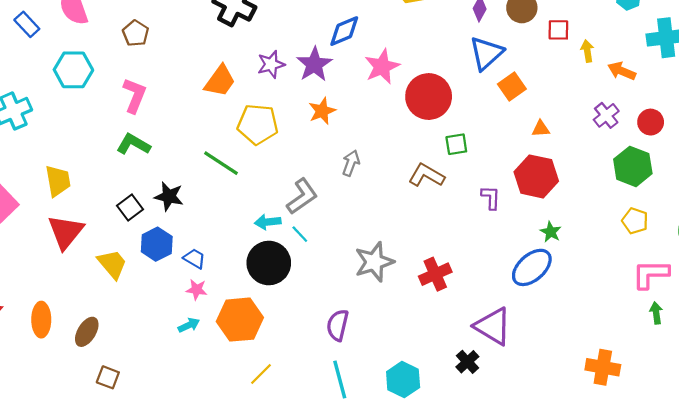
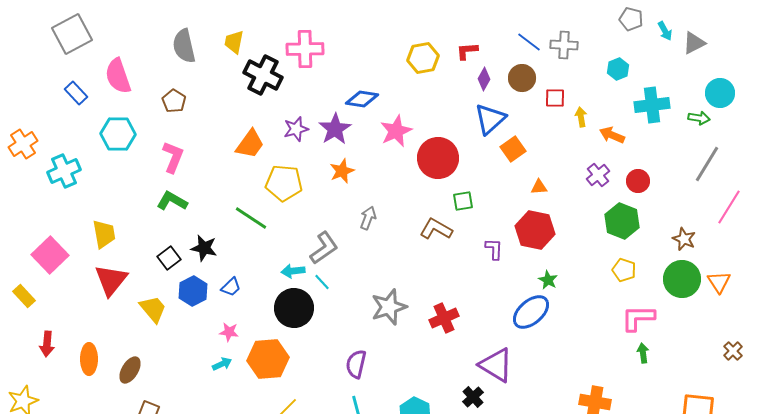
blue diamond: (344, 31) -> (362, 99), turned 32
blue trapezoid: (194, 259) -> (231, 287), moved, turned 105

